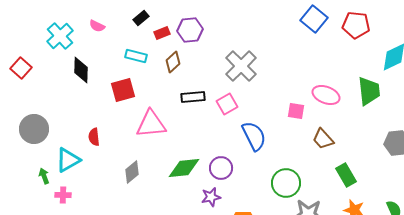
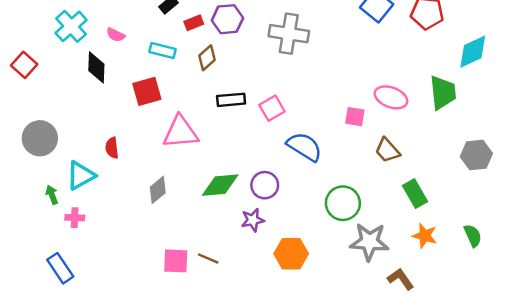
pink semicircle: (97, 26) -> (116, 35), moved
gray cross: (241, 66) -> (289, 34), moved, turned -36
blue semicircle: (254, 136) -> (304, 147), turned -32

